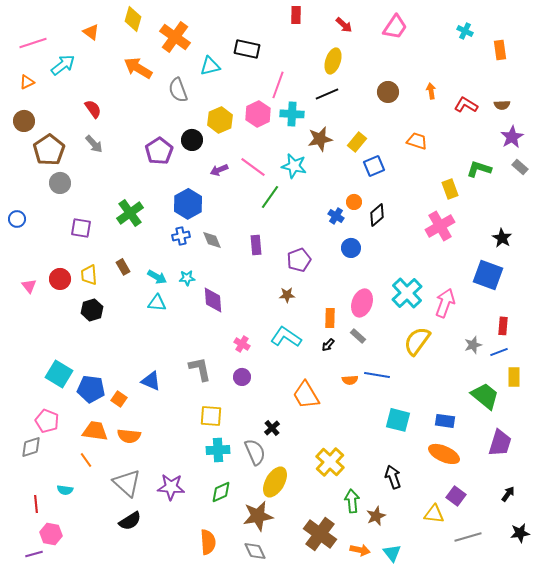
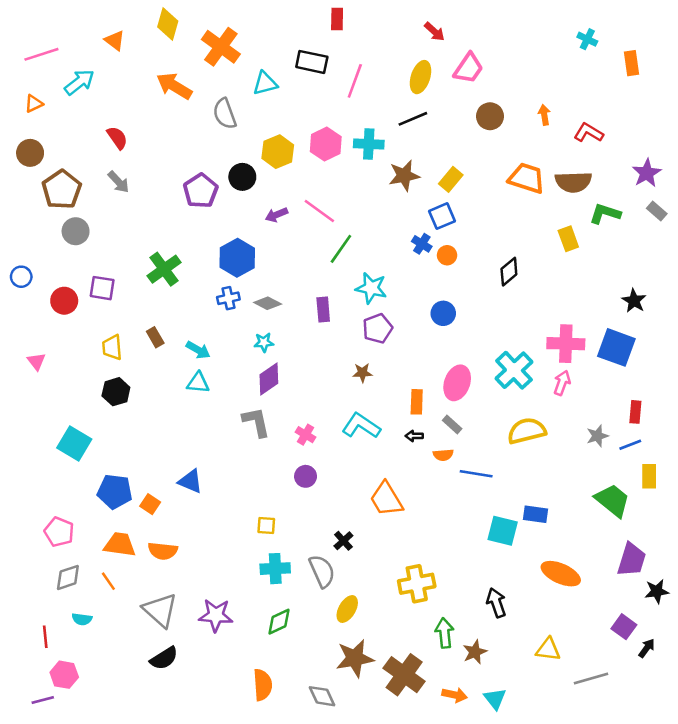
red rectangle: (296, 15) -> (337, 19), moved
pink trapezoid: (395, 27) -> (469, 68), moved
pink line: (278, 85) -> (355, 81), moved
brown semicircle: (502, 105) -> (573, 182), moved, size x1.8
orange trapezoid: (417, 141) -> (527, 178), size x1.4
cyan star: (294, 166) -> (371, 288), moved
blue square: (374, 166) -> (442, 216), moved
black diamond: (377, 215) -> (509, 272), moved
blue cross: (336, 216) -> (422, 244), moved
pink cross: (440, 226) -> (566, 344), moved, turned 32
gray diamond: (212, 240) -> (268, 303), turned -40
cyan star: (187, 278) -> (264, 342), moved
red circle: (60, 279) -> (64, 301), moved
purple diamond: (213, 300) -> (269, 379), turned 60
pink arrow: (445, 303) -> (562, 383), size x0.7
yellow semicircle: (417, 341) -> (527, 431), turned 40
black arrow: (328, 345) -> (414, 436), turned 48
gray L-shape: (200, 369) -> (256, 422), moved
cyan square: (59, 374) -> (74, 443), moved
orange semicircle: (350, 380) -> (443, 455), moved
yellow square: (211, 416) -> (266, 526), size x0.7
blue rectangle: (445, 421) -> (535, 514), moved
gray diamond: (31, 447) -> (68, 577), moved
yellow cross: (330, 462) -> (417, 584), turned 36
yellow ellipse: (275, 482) -> (347, 609), size x0.7
black arrow: (508, 494) -> (647, 648), moved
purple square: (456, 496) -> (624, 627), moved
brown star: (258, 516) -> (355, 658), moved
black star: (520, 533) -> (657, 591), moved

